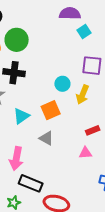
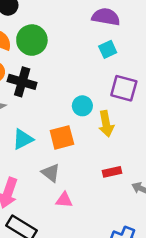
cyan square: (84, 31) -> (108, 49), moved
yellow arrow: (83, 95) -> (106, 124), turned -42
pink triangle: (85, 153) -> (64, 200), moved

